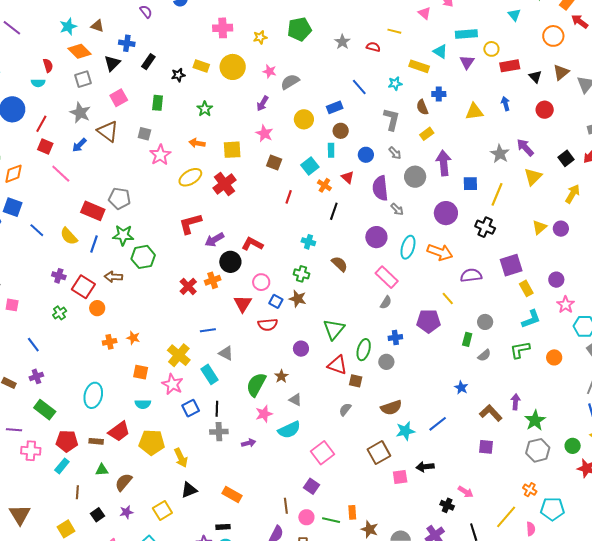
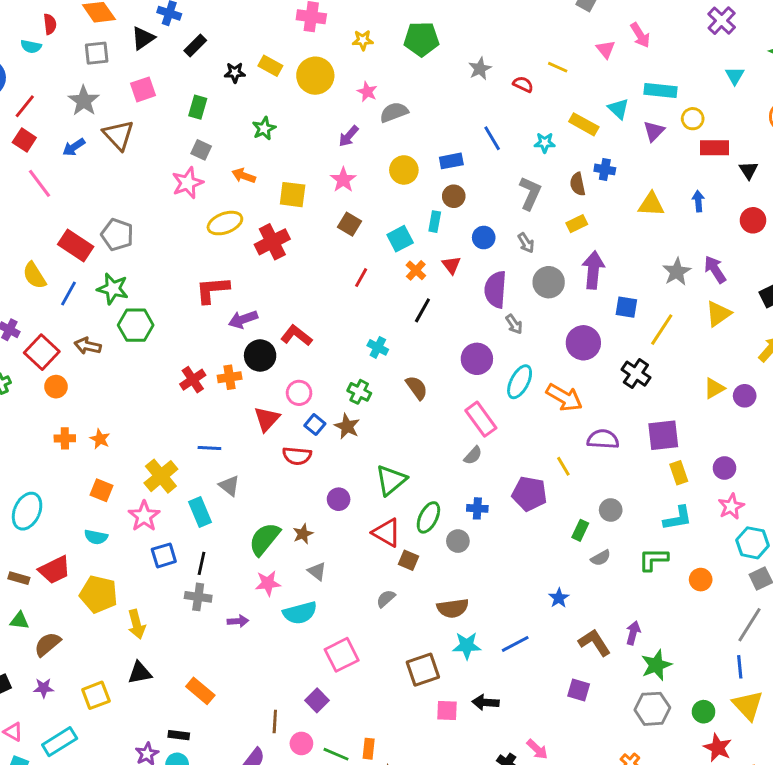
gray square: (144, 134) -> (201, 150), moved

